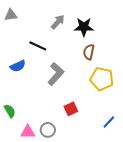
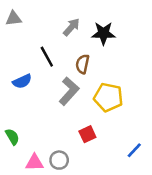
black line: (38, 46) -> (47, 57), turned 36
brown semicircle: (89, 52) -> (83, 64), moved
yellow pentagon: (102, 79) -> (108, 97), moved

